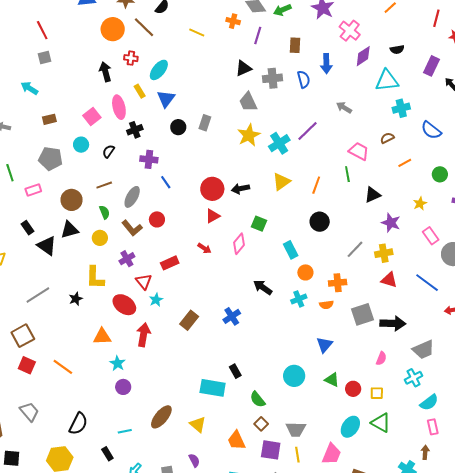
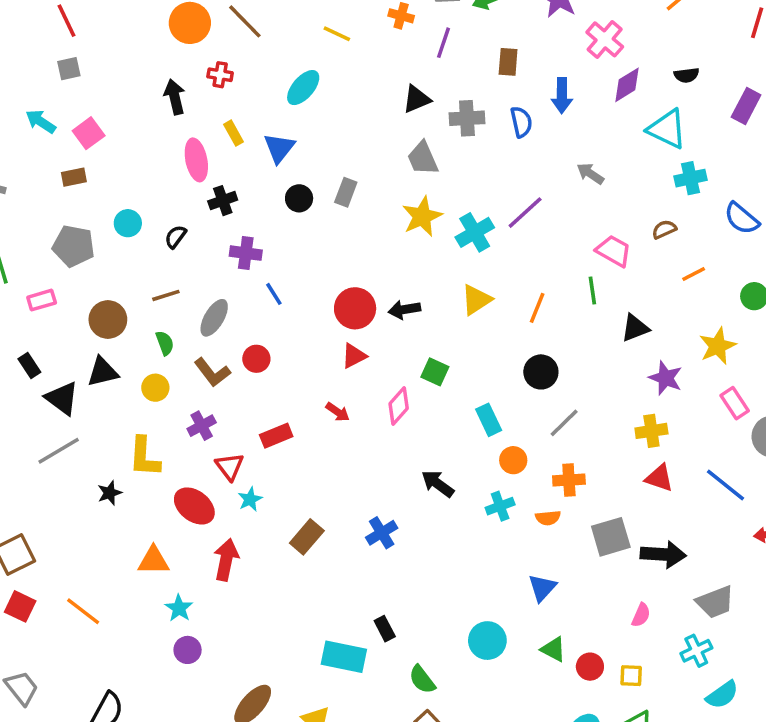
cyan ellipse: (159, 70) -> (303, 88), moved
cyan triangle: (387, 81) -> (667, 129), turned 30
pink square: (92, 117) -> (89, 133), moved
yellow star: (420, 204) -> (718, 346), size x1.5
gray line: (355, 249) -> (564, 423), moved
gray line: (38, 295) -> (59, 451), moved

